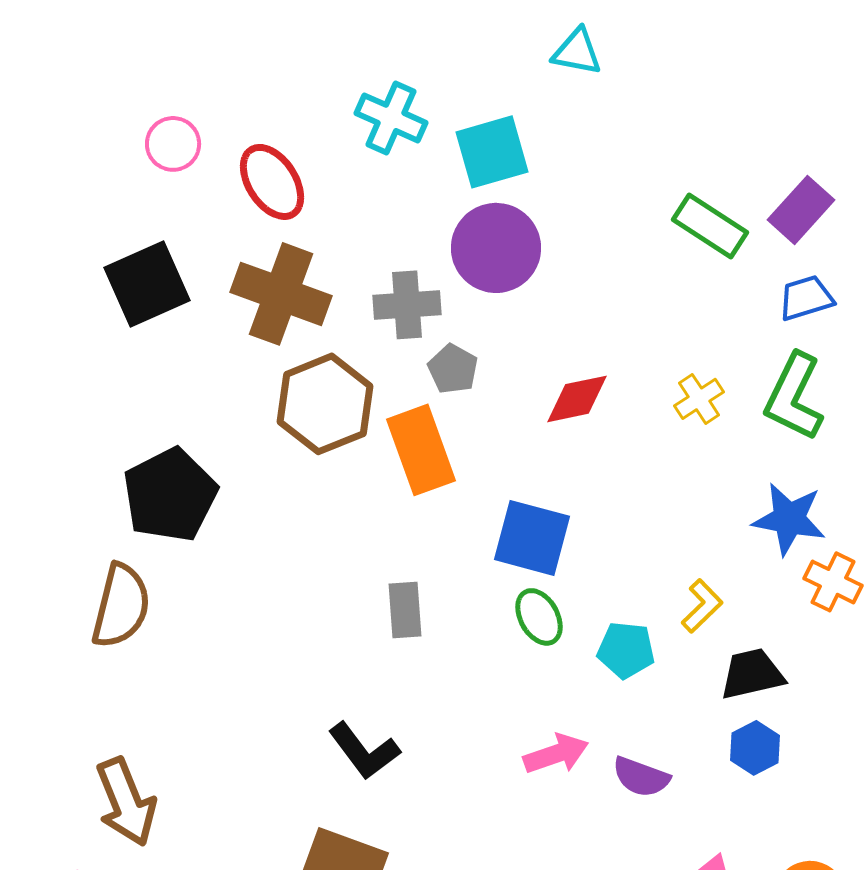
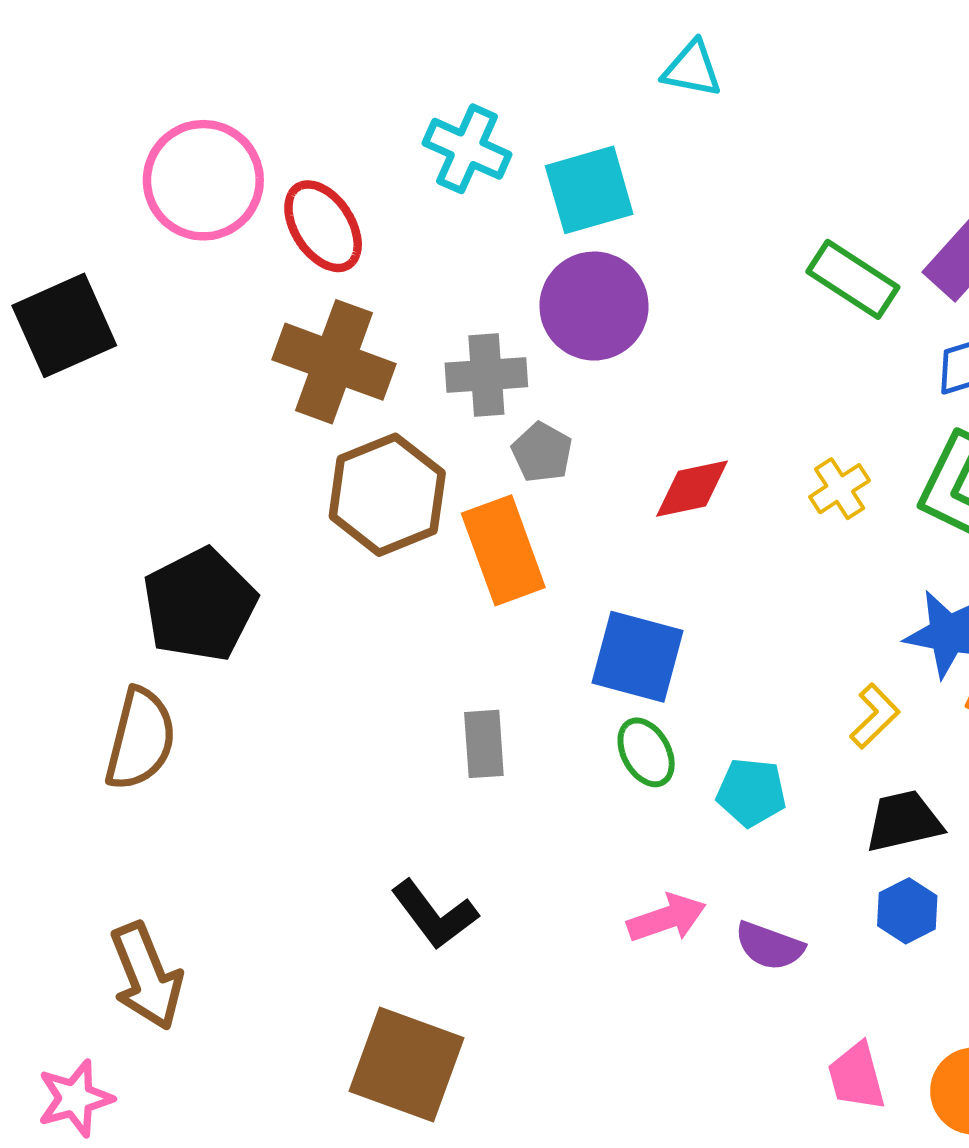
pink circle: (173, 144) -> (203, 180), size x1.8
black square: (147, 284) -> (64, 325), moved
yellow L-shape: (702, 606) -> (875, 716), moved

